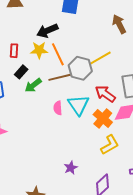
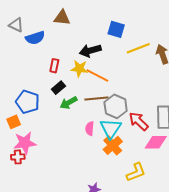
orange line: (58, 54) -> (97, 75), turned -45
yellow line: (100, 58) -> (138, 48), moved
gray hexagon: (80, 68) -> (116, 106), moved
orange cross: (103, 118) -> (113, 145), moved

